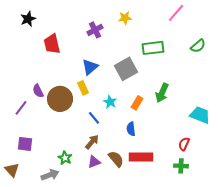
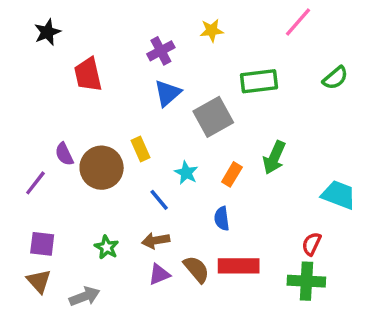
blue triangle: (90, 67) -> (168, 93), moved
brown arrow: (92, 142) -> (156, 240), turned -140
green star: (65, 158) -> (107, 247), moved
green cross: (181, 166) -> (306, 281), size x1.5
brown triangle: (12, 170) -> (39, 281), moved

